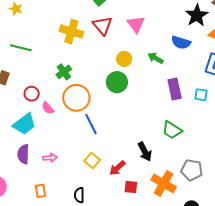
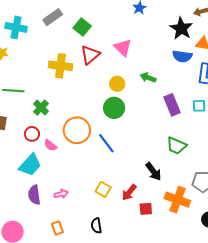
red triangle: (102, 26) -> (90, 55), turned 40
blue semicircle: (181, 42) -> (182, 56), moved
green cross: (64, 72) -> (41, 108), moved
blue line: (91, 124) -> (106, 143), moved

